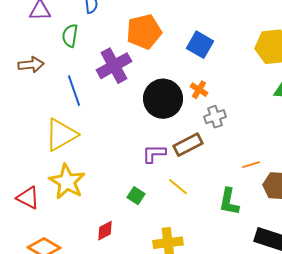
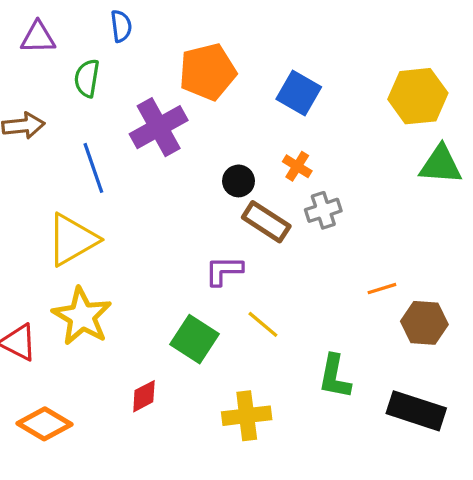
black circle: (163, 99) -> (239, 181), size x0.5
brown rectangle: (188, 145) -> (266, 222), moved, turned 60
green square: (136, 196) -> (194, 339), size x1.6
green L-shape: (229, 202) -> (335, 377), moved

